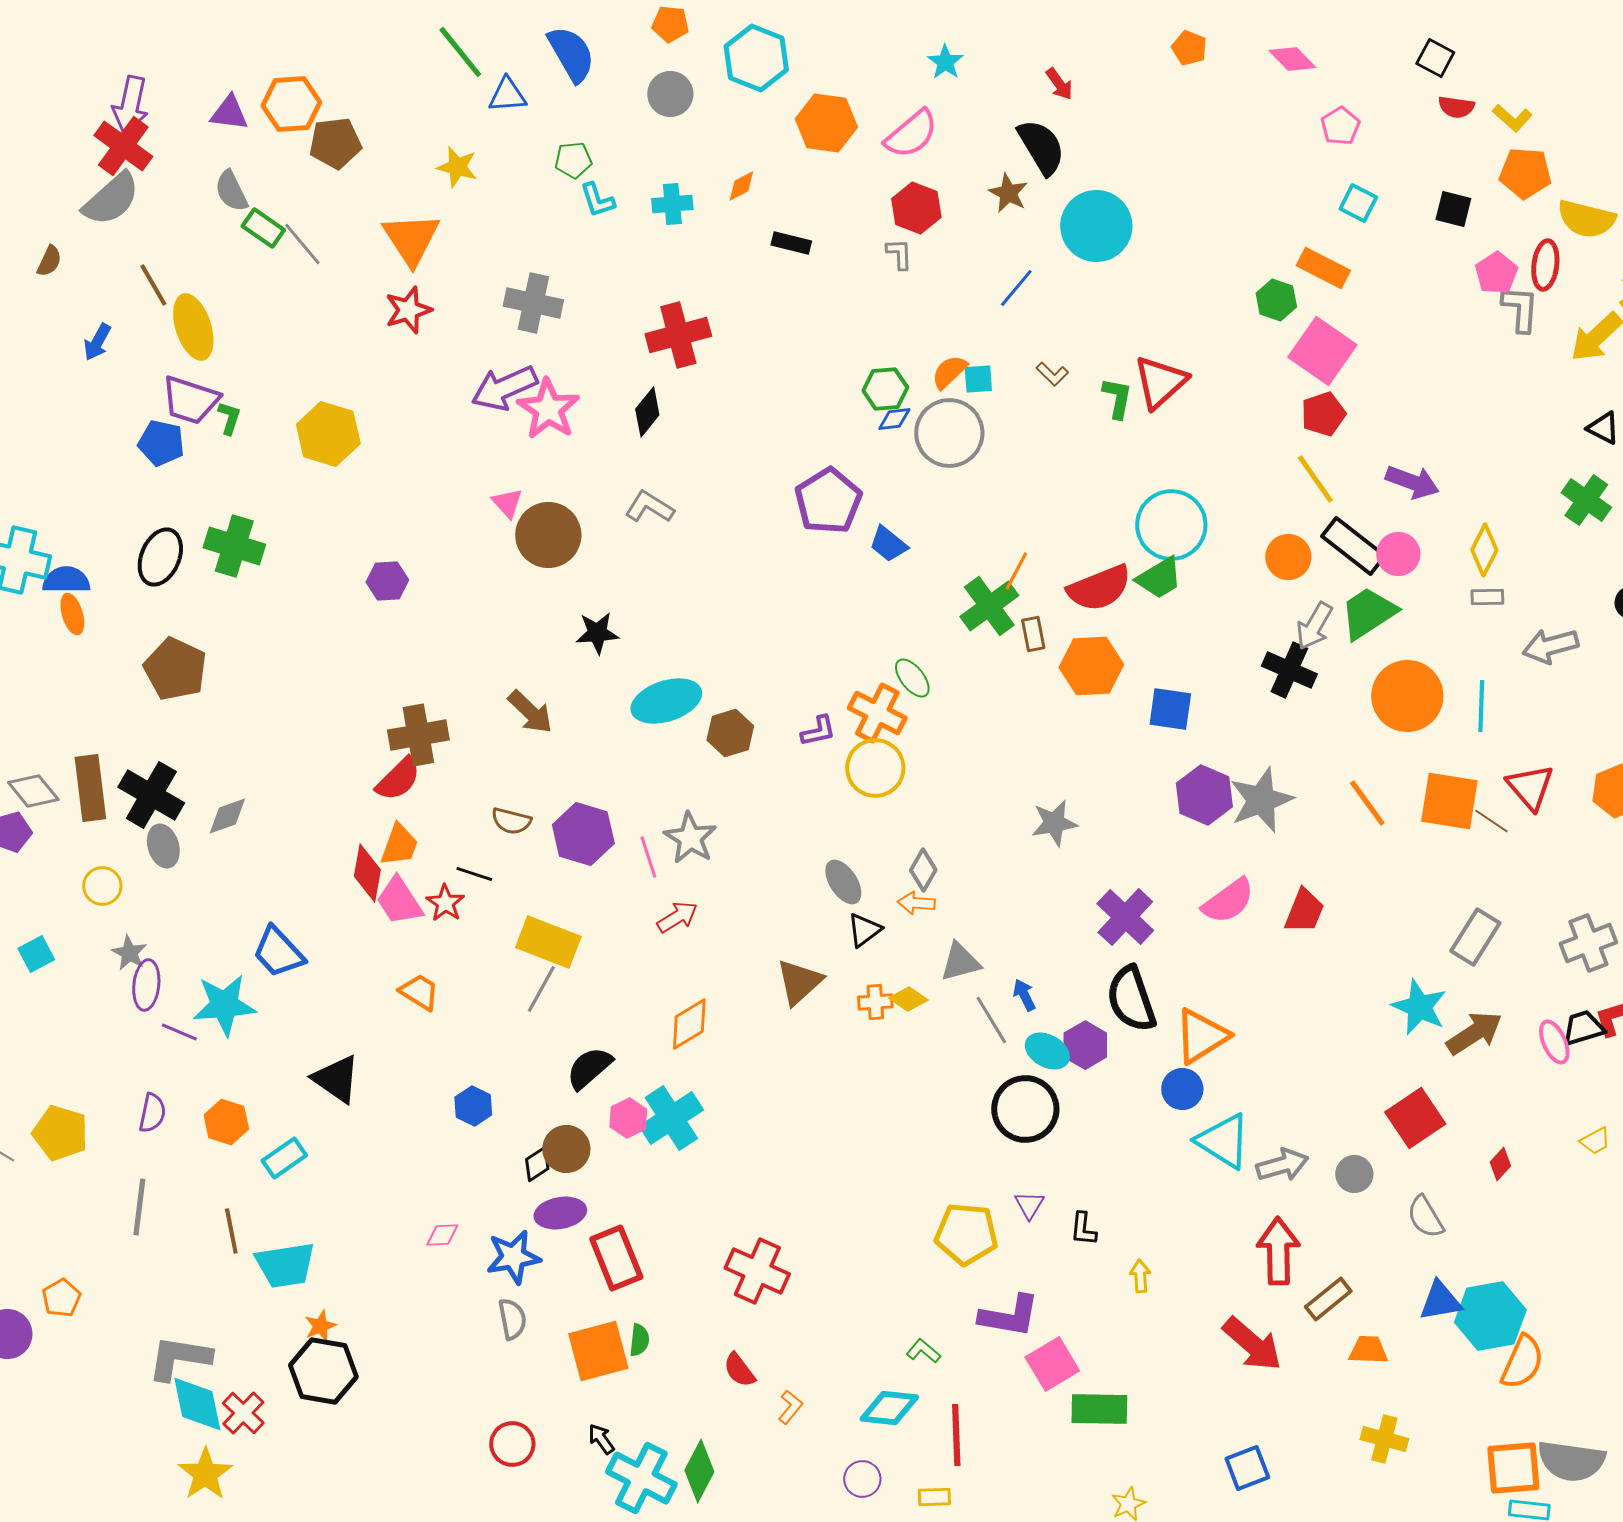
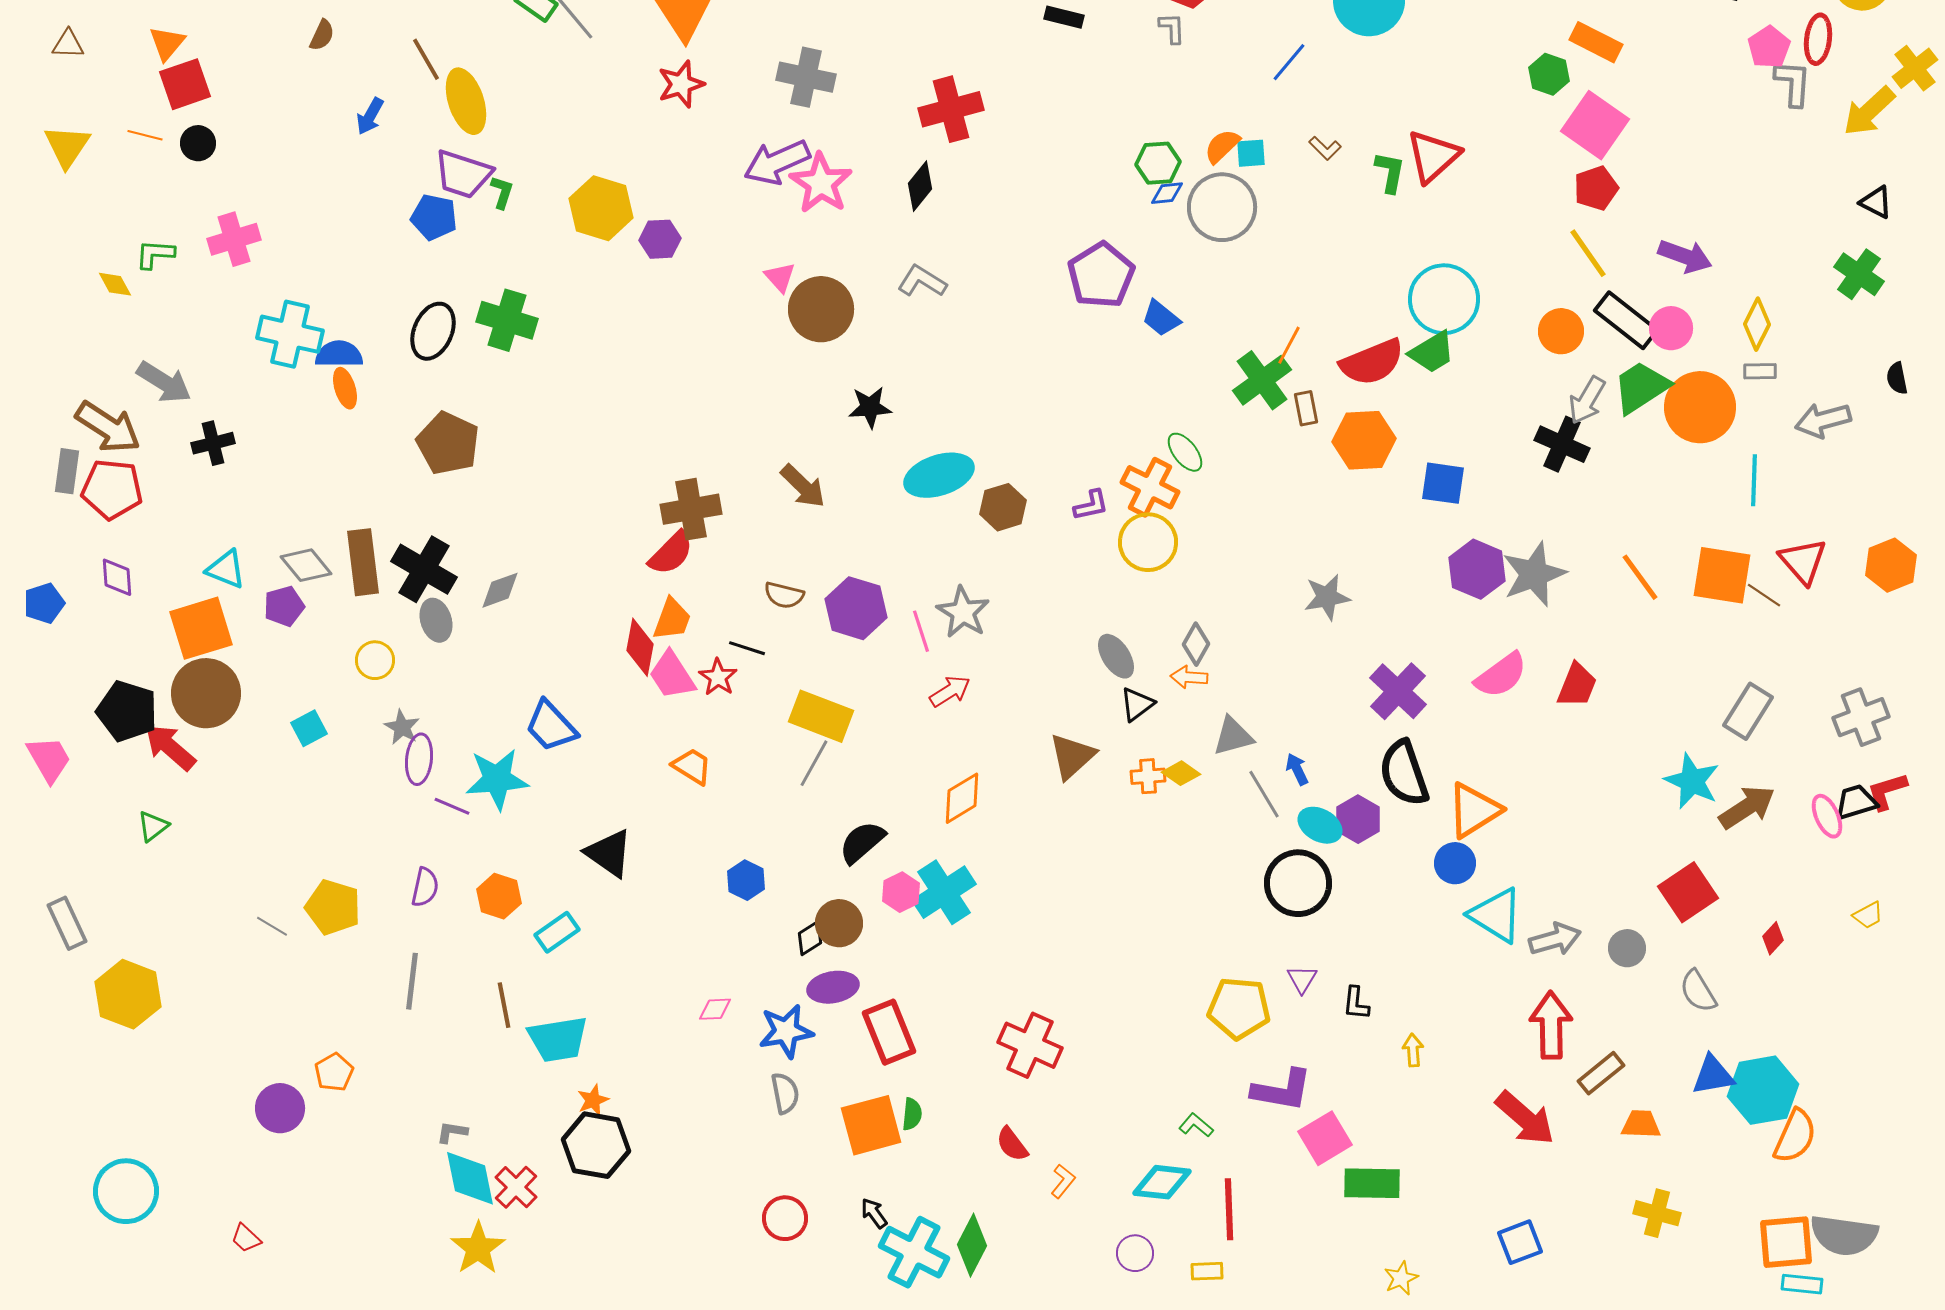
purple hexagon: (387, 581) -> (660, 239), moved
orange circle: (1407, 696) -> (1700, 407), moved
gray L-shape: (179, 1358) -> (452, 1132), size x0.5

